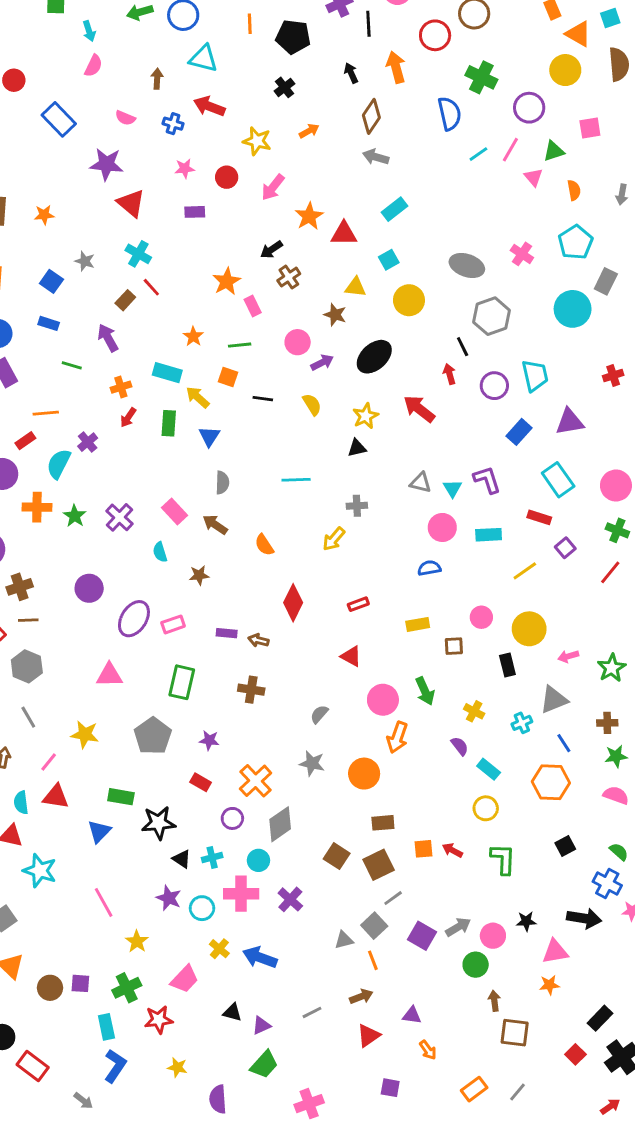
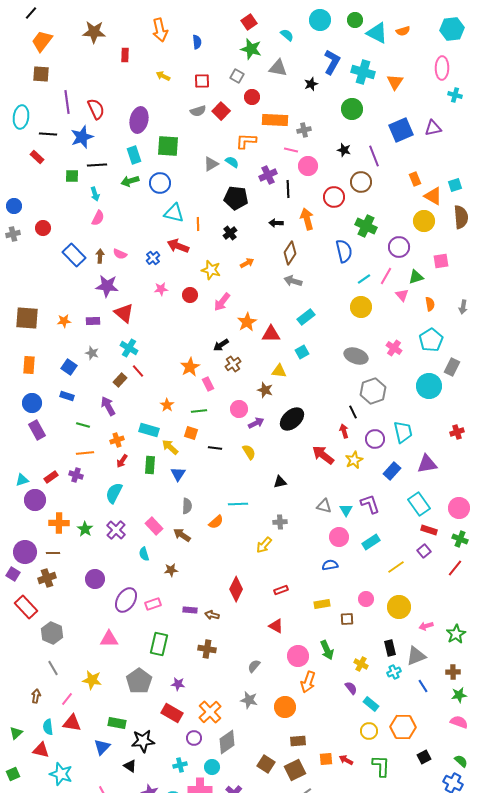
orange line: (250, 24) -> (198, 224), moved
black arrow: (351, 73) -> (276, 223), turned -64
brown arrow: (157, 79) -> (100, 256), moved
blue cross: (173, 124) -> (153, 258), turned 32
purple rectangle: (195, 212) -> (93, 321), moved
yellow circle: (409, 300) -> (361, 307), moved
orange line: (46, 413) -> (85, 453), moved
yellow star: (366, 416) -> (354, 460), moved
purple cross: (88, 442) -> (76, 475), moved, turned -32
cyan semicircle: (59, 464) -> (114, 493), moved
red rectangle: (539, 517) -> (429, 530), moved
cyan rectangle: (489, 535) -> (371, 542), turned -30
orange semicircle: (264, 545) -> (216, 522), moved, turned -98
brown line: (28, 620) -> (53, 553), moved
black rectangle: (507, 665) -> (390, 648), moved
red rectangle: (201, 782) -> (172, 713), size x1.5
orange hexagon: (551, 782) -> (403, 727), moved
black triangle: (182, 859) -> (130, 766), moved

